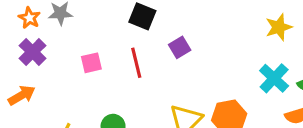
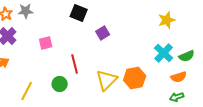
red line: (136, 63) -> (75, 64), moved

